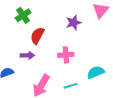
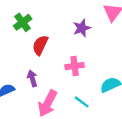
purple arrow: (27, 55) -> (32, 78), moved, turned -104
cyan line: (70, 86) -> (82, 102), turned 56

